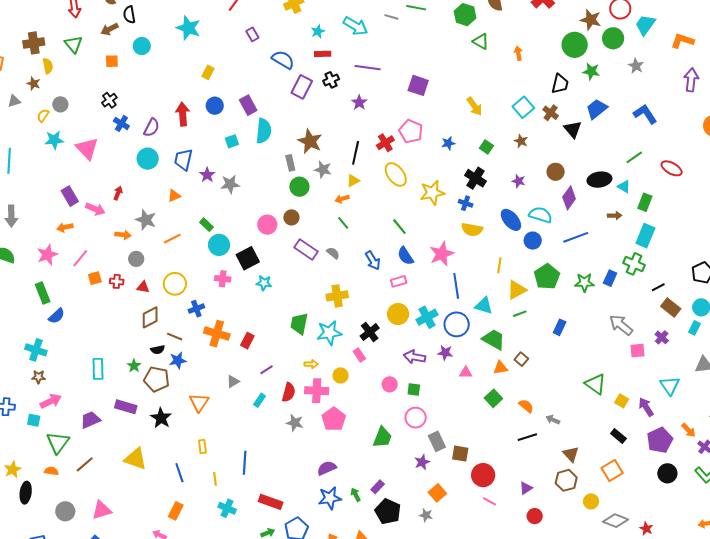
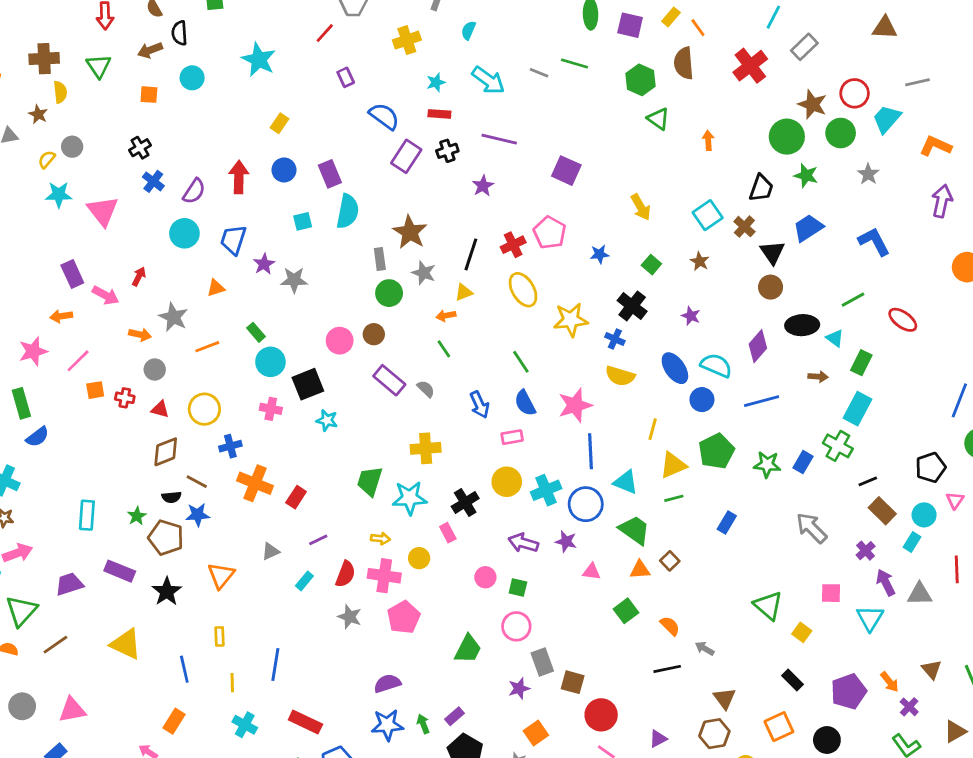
brown circle: (556, 172) -> (771, 287), moved
pink square: (638, 351) -> (831, 593), moved
purple arrow: (646, 407) -> (886, 582), moved
black circle: (667, 473) -> (827, 740), moved

